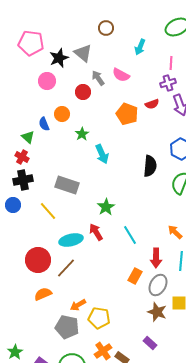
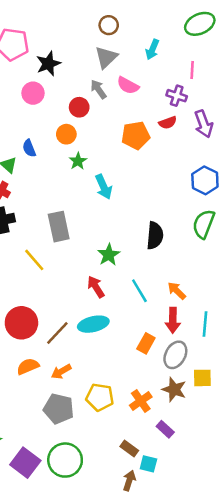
gray triangle: (83, 53) -> (106, 57), moved, turned 36
purple cross: (168, 83) -> (177, 96), moved, turned 35
orange circle: (62, 114) -> (66, 134), moved
orange pentagon: (127, 114) -> (136, 135), turned -30
black semicircle: (150, 166) -> (155, 236), moved
gray rectangle: (67, 185) -> (59, 227), turned 60
orange arrow: (175, 232) -> (177, 291), moved
cyan ellipse: (71, 240) -> (93, 324), moved
orange arrow: (78, 305) -> (61, 372), moved
orange cross: (103, 351) -> (141, 401), moved

